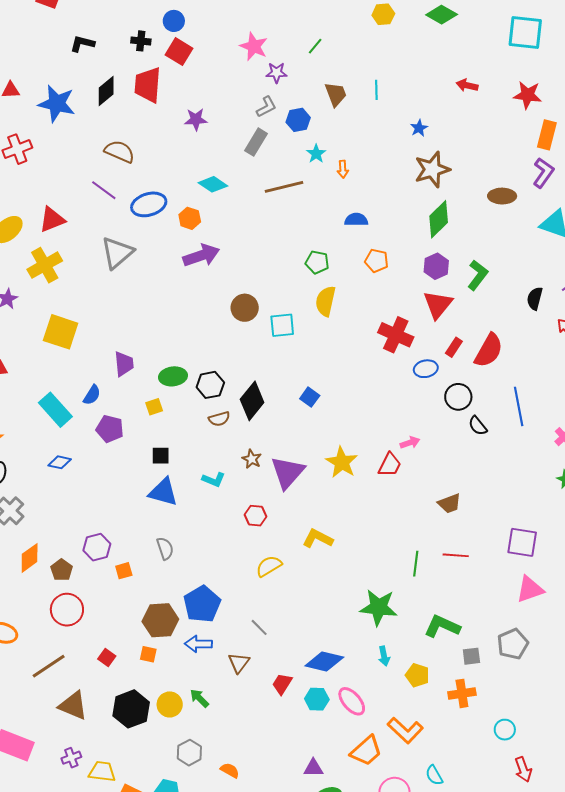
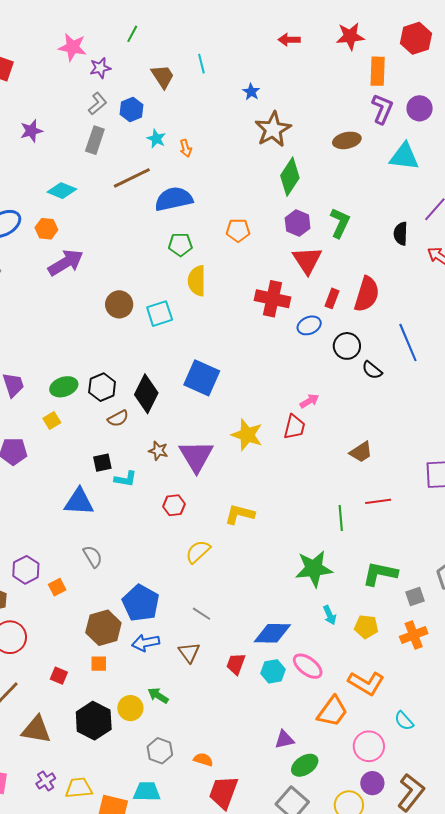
blue semicircle: (356, 220) -> (174, 199), moved, size x1.6
blue square: (310, 397) -> (202, 378), size x1.8
black square: (161, 456) -> (102, 463), moved

